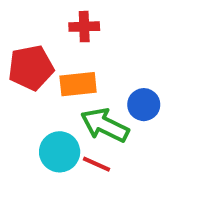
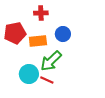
blue circle: (144, 105) -> (63, 34), moved
green arrow: (105, 125) -> (51, 61), turned -70

